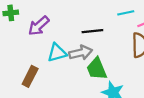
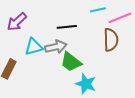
green trapezoid: (97, 69) -> (71, 62), turned -30

